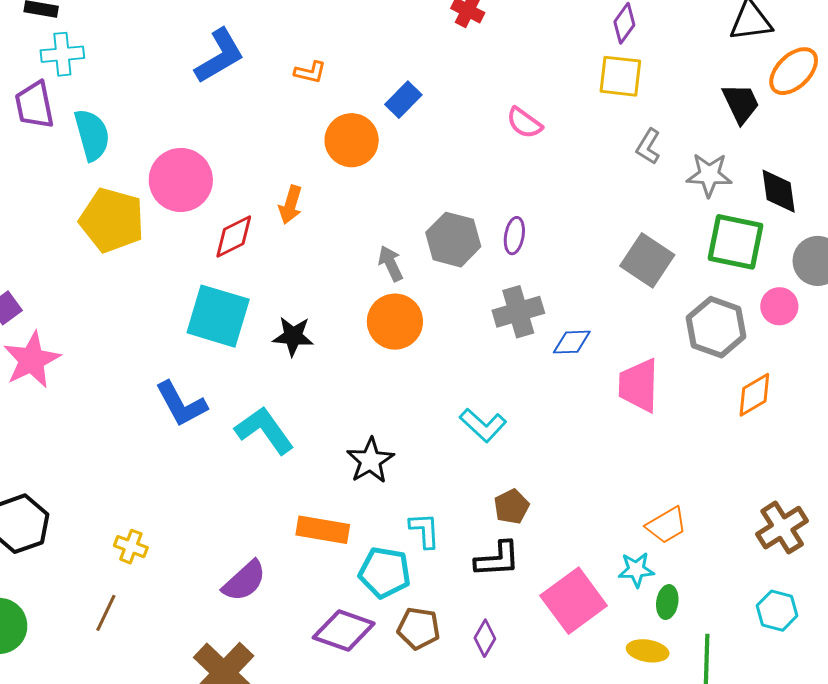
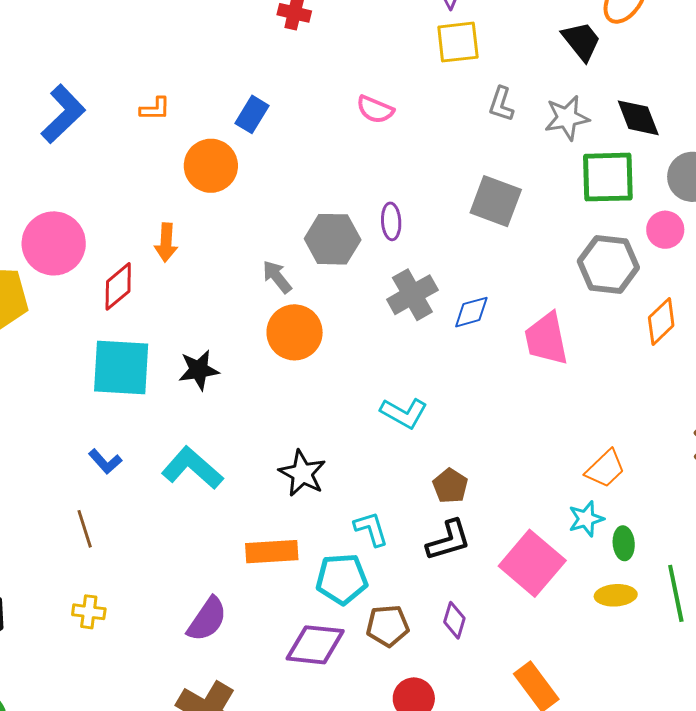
gray square: (647, 260) -> (496, 201), moved
blue L-shape: (181, 404) -> (105, 461), size x0.6
brown line: (106, 613) -> (85, 529), moved, turned -30

